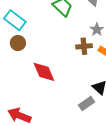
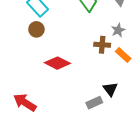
red diamond: (44, 72) -> (57, 63), turned -50

